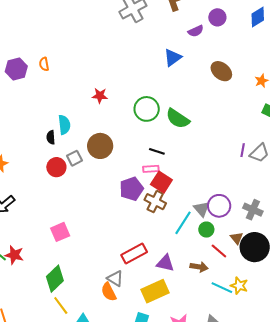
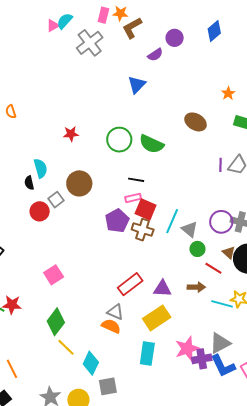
brown ellipse: (221, 71) -> (196, 122), moved
purple circle: (219, 206) -> (221, 222), moved
cyan line: (183, 223) -> (172, 221), moved
orange semicircle: (109, 292) -> (111, 326), turned 150

